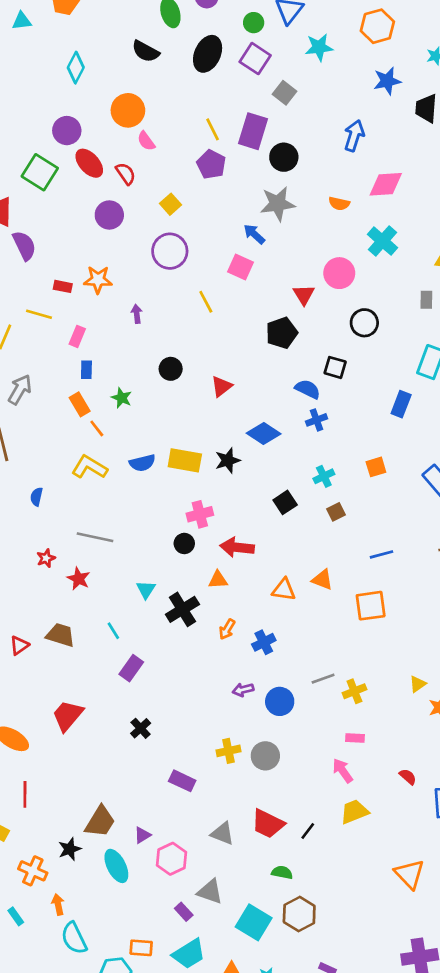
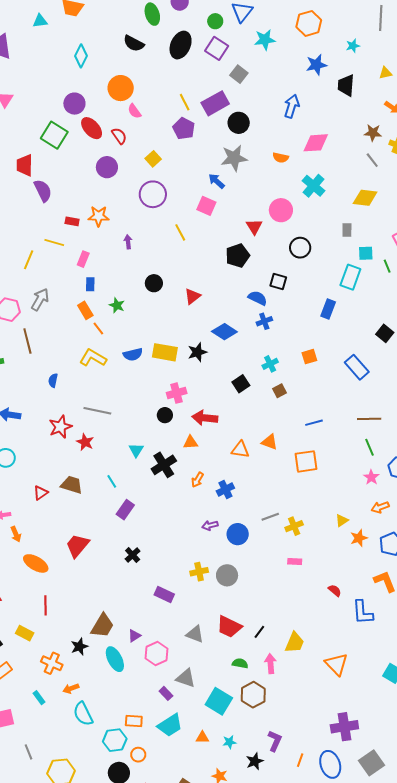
purple rectangle: (253, 131) -> (215, 103), turned 44
red star: (46, 558) -> (60, 427), size x1.6
pink arrow: (343, 771) -> (271, 664), moved, turned 30
yellow trapezoid: (354, 812) -> (294, 643), moved, turned 135
orange arrow: (58, 904) -> (71, 688), turned -98

